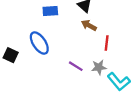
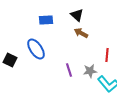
red line: (107, 43) -> (107, 55), moved
purple line: (76, 66) -> (69, 70), turned 40

